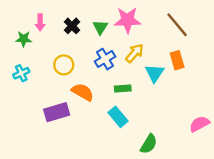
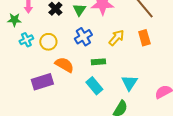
yellow arrow: (135, 53) -> (116, 38), moved
cyan cross: (21, 73) -> (26, 40), moved
cyan triangle: (155, 73) -> (129, 83), moved

